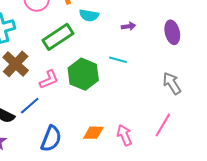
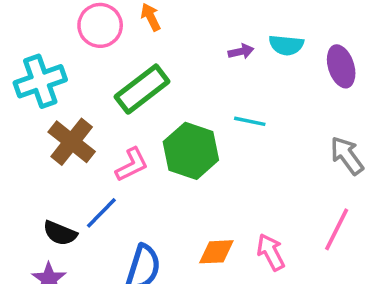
cyan semicircle: (89, 15) -> (286, 45), moved
purple arrow: (129, 26) -> (241, 51), moved

